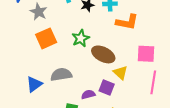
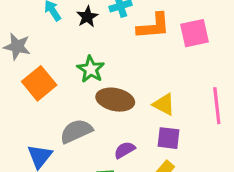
brown ellipse: (103, 54) -> (115, 100), moved
pink square: (146, 54) -> (195, 33), moved
purple square: (107, 87) -> (169, 138), moved

